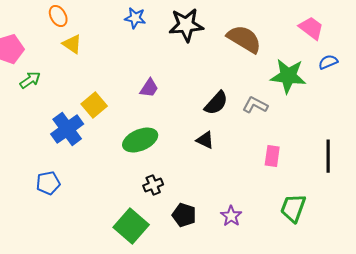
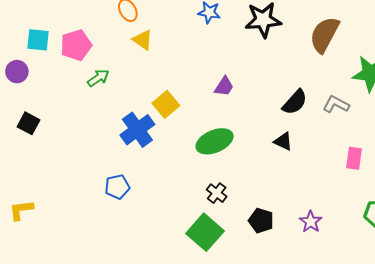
brown semicircle: (244, 39) -> (324, 35), turned -93
black cross: (153, 185) -> (217, 193), moved, turned -30

